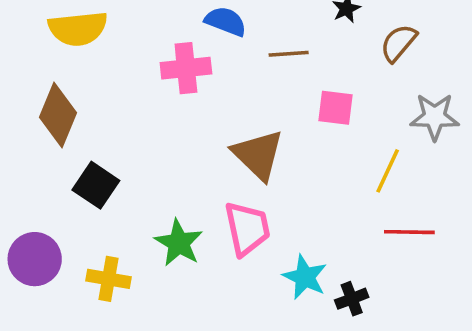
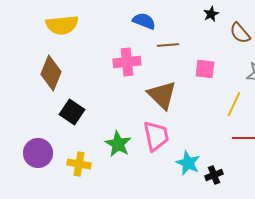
brown semicircle: (399, 43) -> (240, 33), turned -80
brown line: (289, 54) -> (168, 45), moved
pink cross: (186, 68) -> (127, 62), moved

